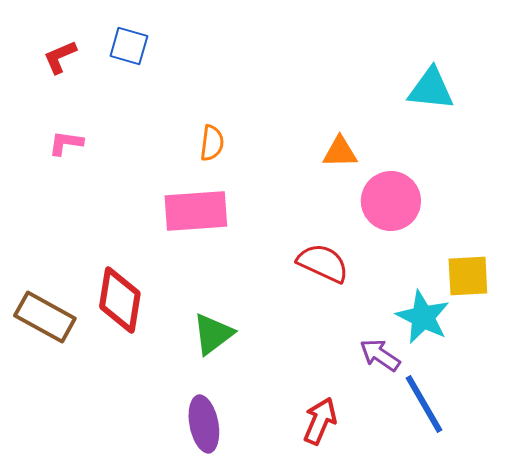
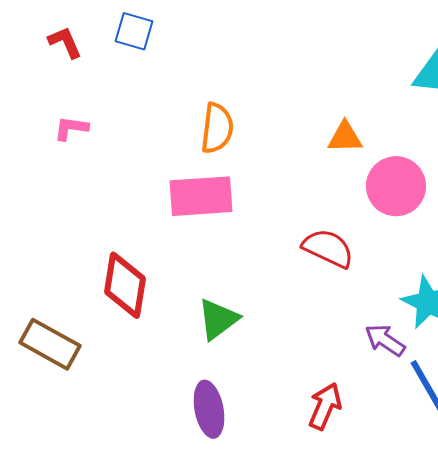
red L-shape: (60, 57) -> (65, 42), turned 90
orange semicircle: (212, 143) -> (217, 128), size x1.4
brown rectangle: (45, 317) -> (50, 344), moved

